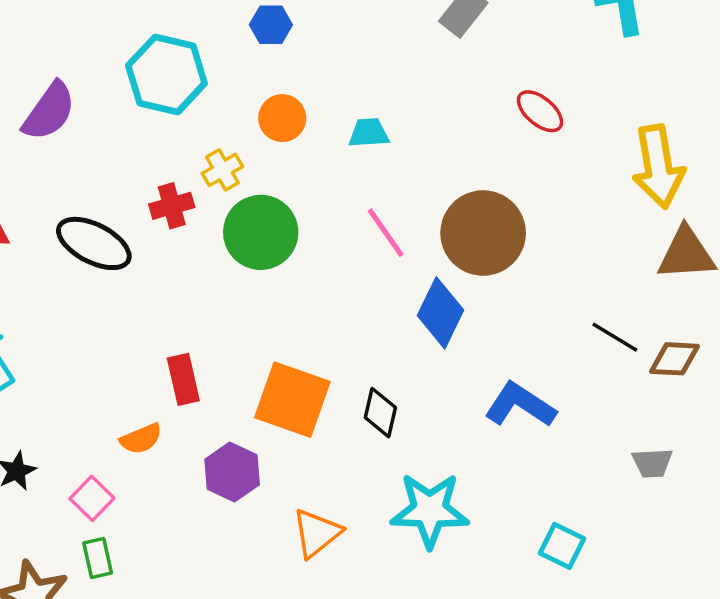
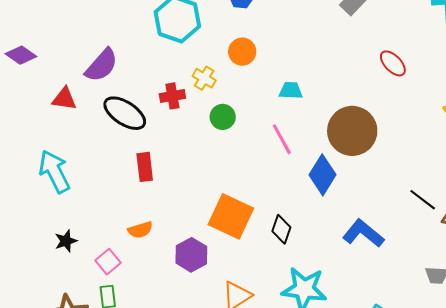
purple semicircle: (49, 111) -> (102, 65), moved
cyan trapezoid: (369, 133) -> (291, 91), moved
yellow cross: (222, 170) -> (204, 78), turned -35
green circle: (261, 232) -> (223, 117), size x0.6
pink line: (386, 233) -> (282, 139), moved
red rectangle: (183, 379) -> (145, 167), moved

